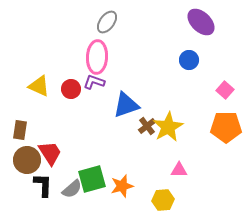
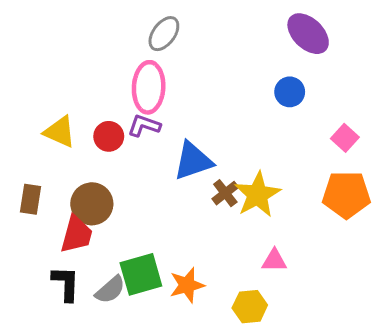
red trapezoid: (50, 153) -> (77, 235), turned 48
brown circle: (27, 160) -> (92, 204), moved

